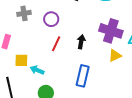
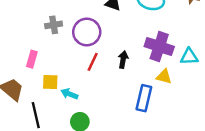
purple circle: (51, 19) -> (87, 32), size x1.5
yellow triangle: (115, 56) -> (164, 77), turned 40
blue rectangle: (83, 76) -> (144, 98), moved

